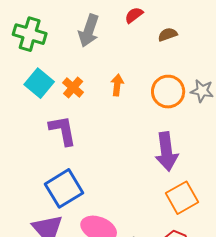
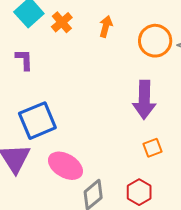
purple L-shape: (63, 130) -> (24, 60), moved, size x0.7
orange square: (182, 198) -> (153, 148), size x0.6

